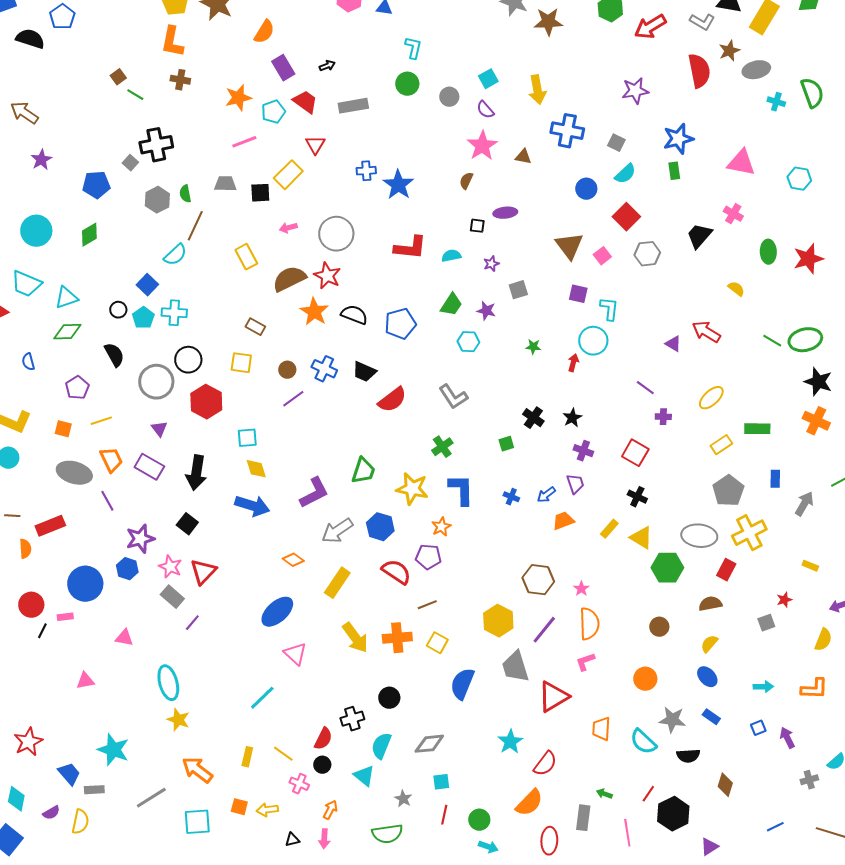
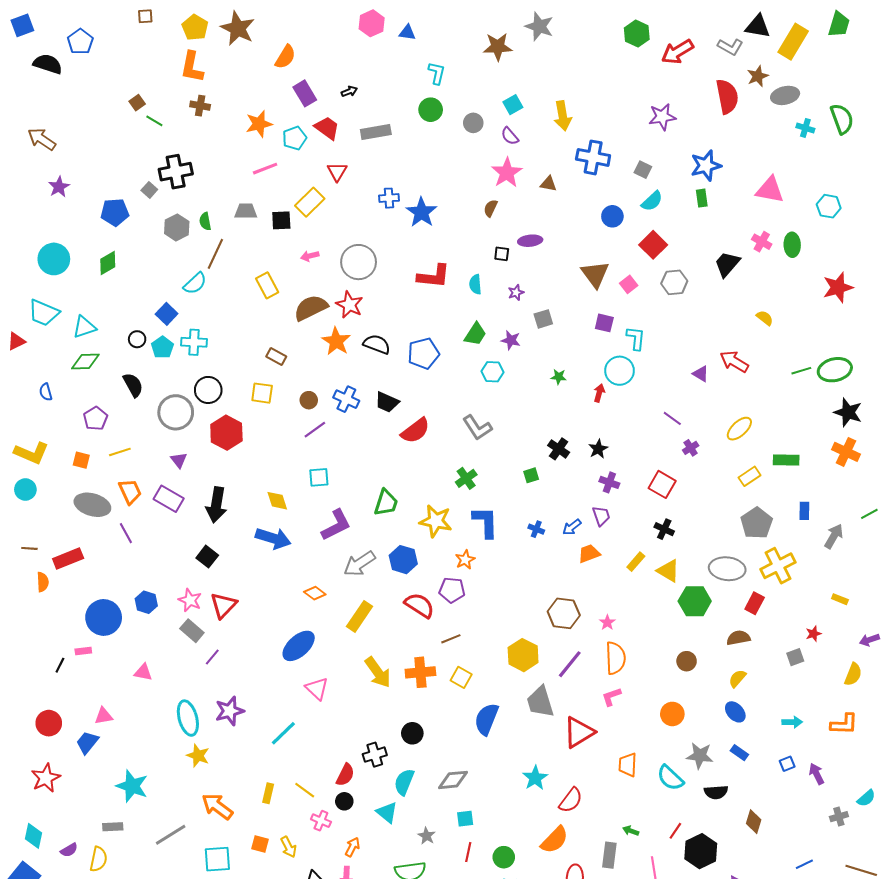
brown star: (548, 22) -> (498, 47), moved
green ellipse: (768, 252) -> (792, 245), moved
cyan semicircle: (451, 256) -> (475, 284), turned -84
green line: (772, 341) -> (801, 371), turned -48
purple cross: (663, 417) -> (691, 448), turned -35
cyan square: (247, 438) -> (319, 477), moved
purple star: (140, 539) -> (230, 711), moved
red circle: (31, 605) -> (49, 723), moved
blue trapezoid: (69, 774) -> (87, 742), moved, turned -100
yellow arrow: (267, 810) -> (288, 847), turned -110

